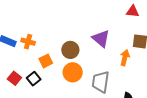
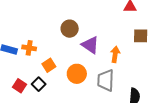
purple triangle: (101, 39) -> (90, 45), moved
brown circle: (70, 50) -> (70, 29), moved
orange arrow: (125, 58) -> (115, 54), moved

